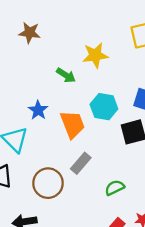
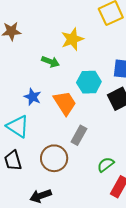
green semicircle: (115, 188) -> (106, 165), moved

